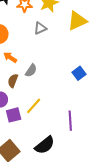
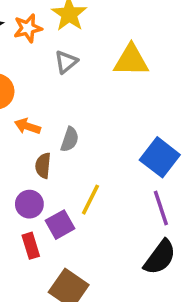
yellow triangle: (77, 21) -> (131, 60), moved, turned 40
blue square: (79, 73) -> (160, 157), moved, size x1.5
black semicircle: (45, 145) -> (160, 257), moved

